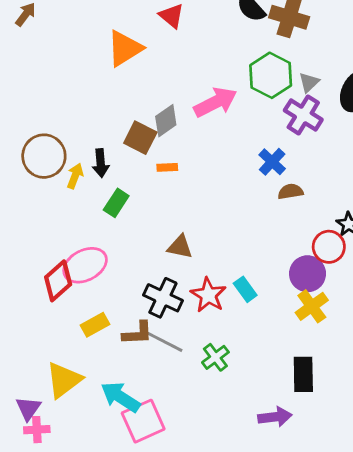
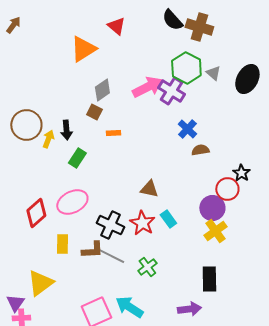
gray triangle: (309, 82) -> (213, 73), turned -35
purple cross: (303, 115) -> (171, 91), moved
gray diamond: (166, 121) -> (102, 90), moved
brown square: (140, 138) -> (94, 112), size x0.7
brown triangle: (180, 247) -> (149, 189), moved
pink ellipse: (85, 265) -> (72, 202), moved
yellow rectangle: (95, 325) -> (62, 244), turned -60
cyan arrow: (120, 397) -> (129, 307), moved

